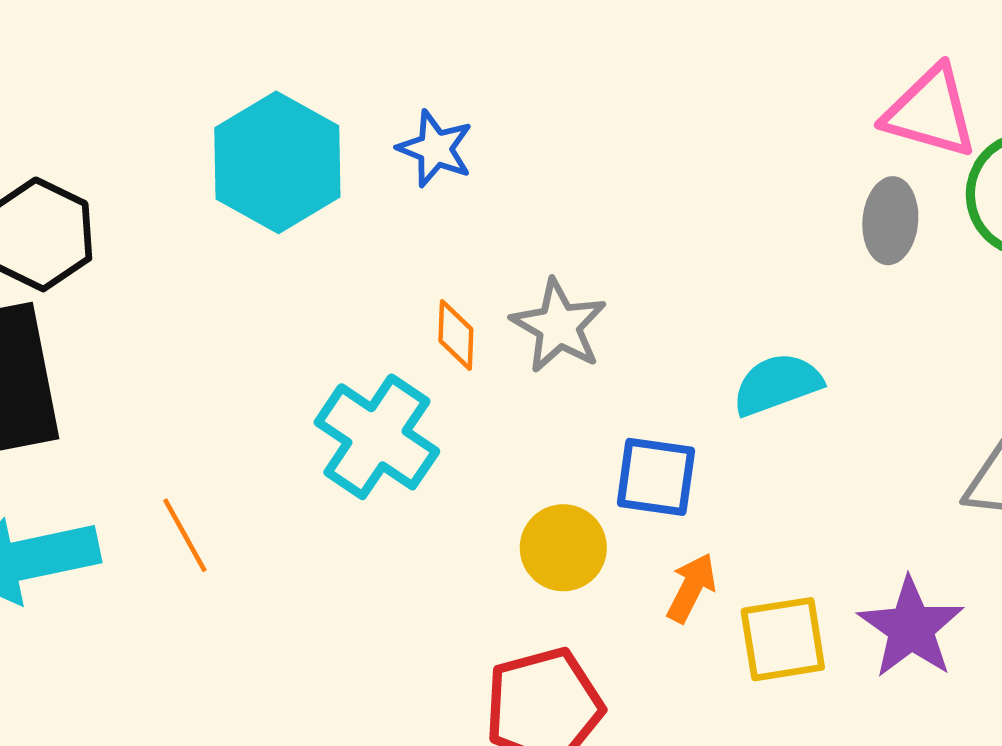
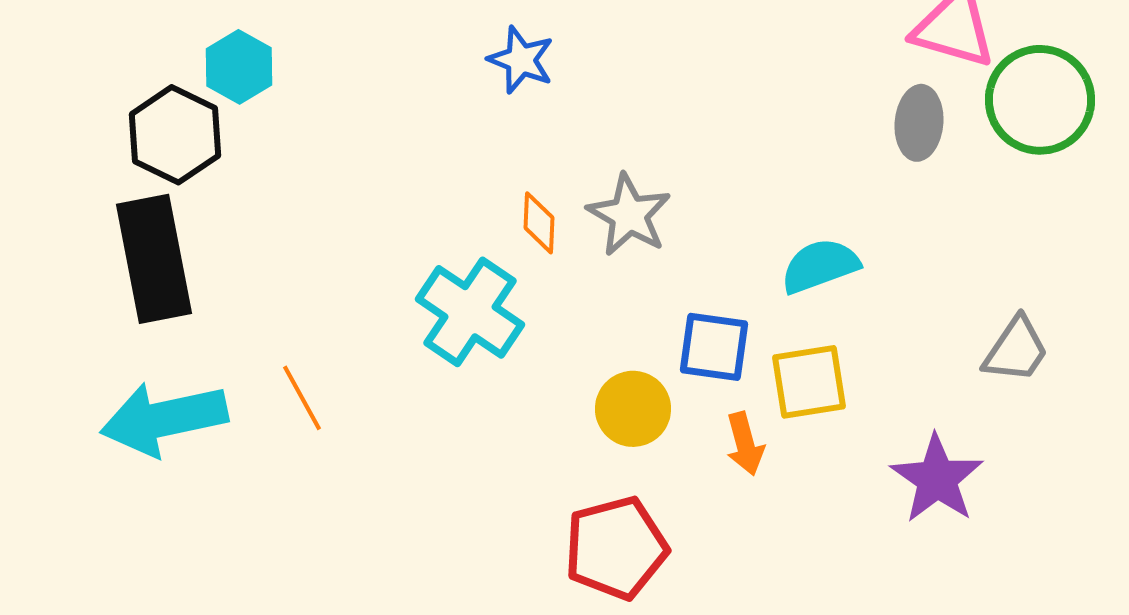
cyan hexagon: (277, 162) -> (239, 67), moved, size x0.6
orange arrow: (691, 588) -> (745, 444), turned 138
yellow square: (783, 639) -> (809, 382), moved

